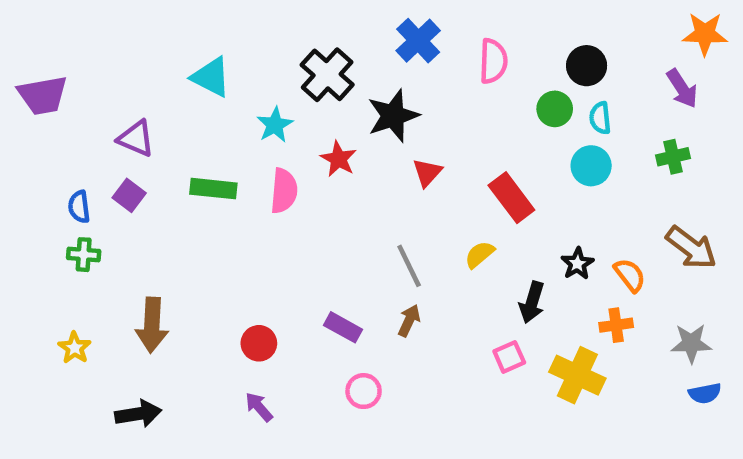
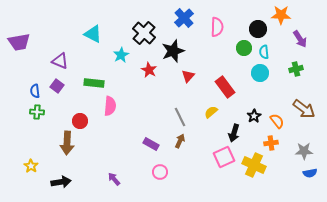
orange star: (705, 34) -> (281, 15), moved
pink semicircle: (284, 191) -> (110, 106), moved
red circle: (259, 343) -> (80, 121), moved
yellow star: (75, 348) -> (31, 166), moved
pink square: (509, 357) -> (224, 157), size x1.5

